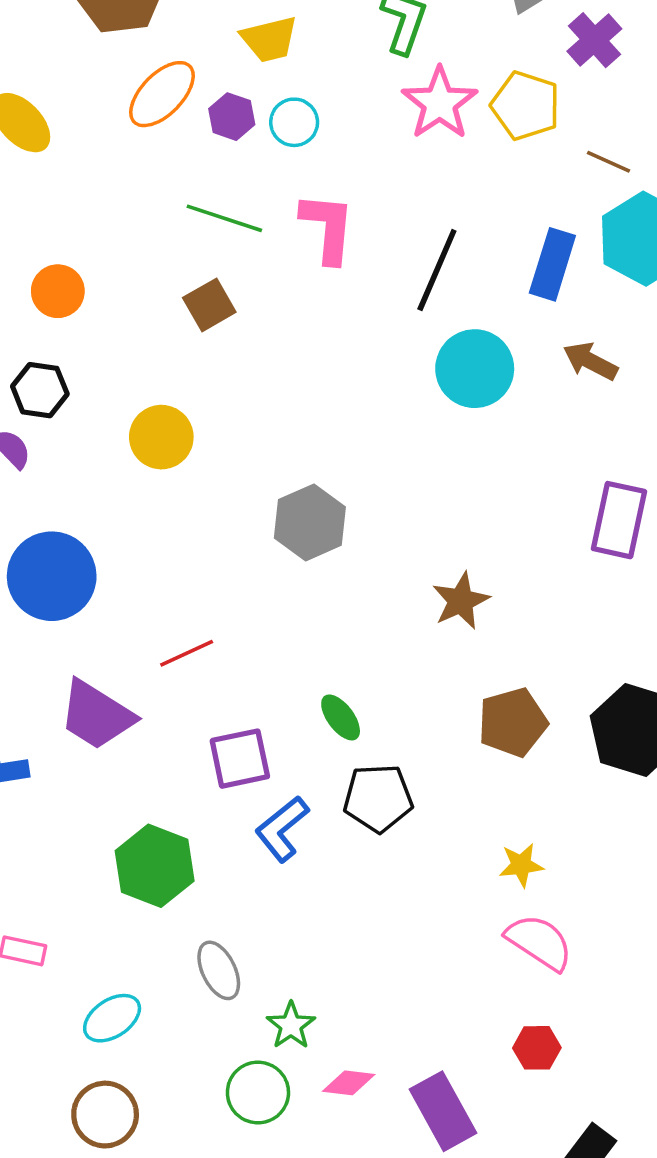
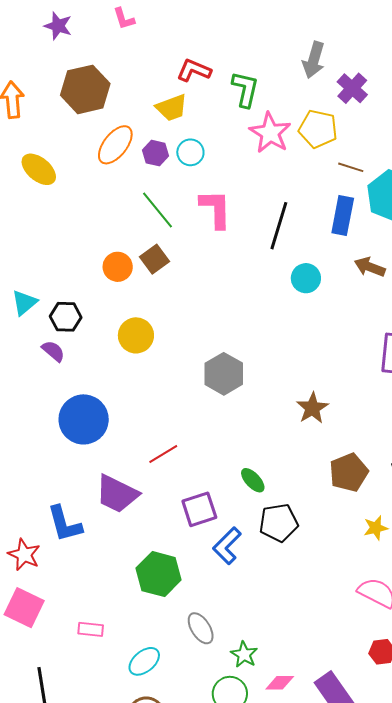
brown line: (608, 162) -> (351, 167), moved
green line: (224, 218) -> (158, 210), turned 39
orange circle: (58, 291) -> (118, 267), moved
cyan circle: (475, 369) -> (306, 278), size x0.7
yellow star: (521, 865) -> (376, 528), moved

